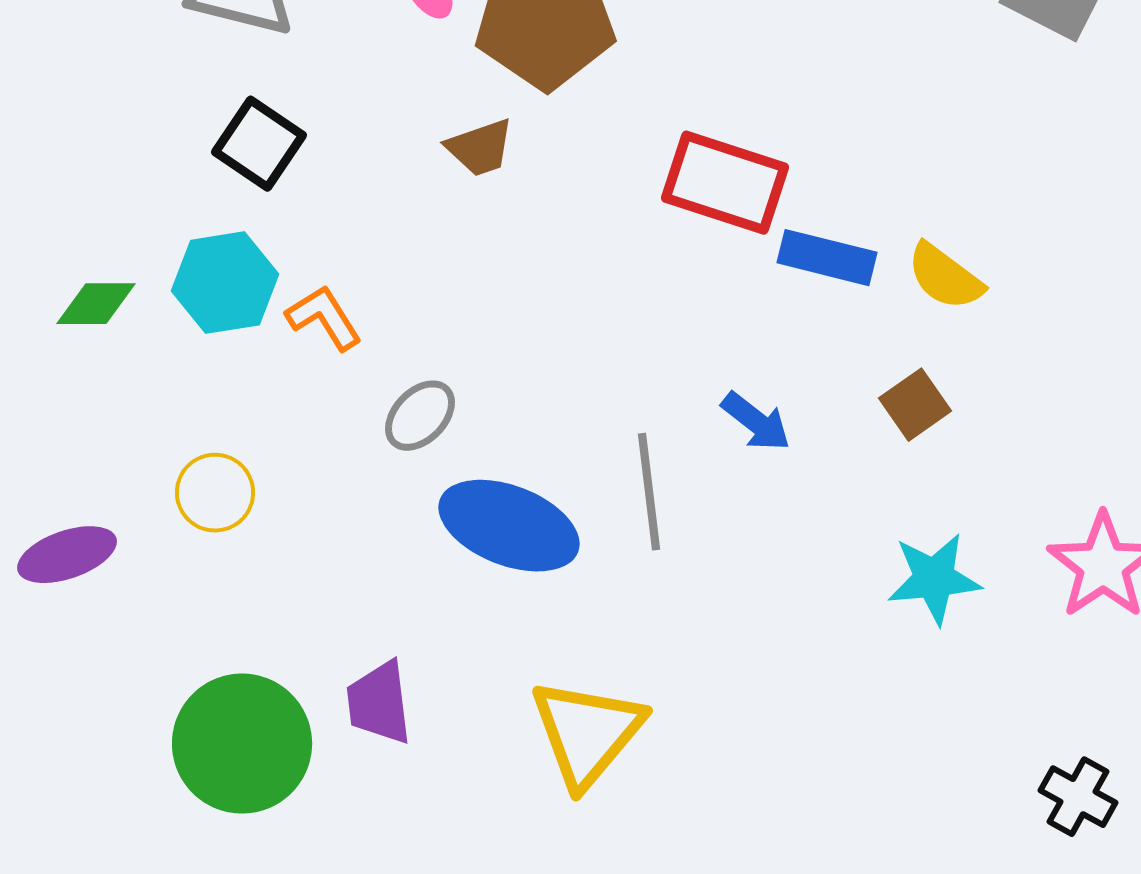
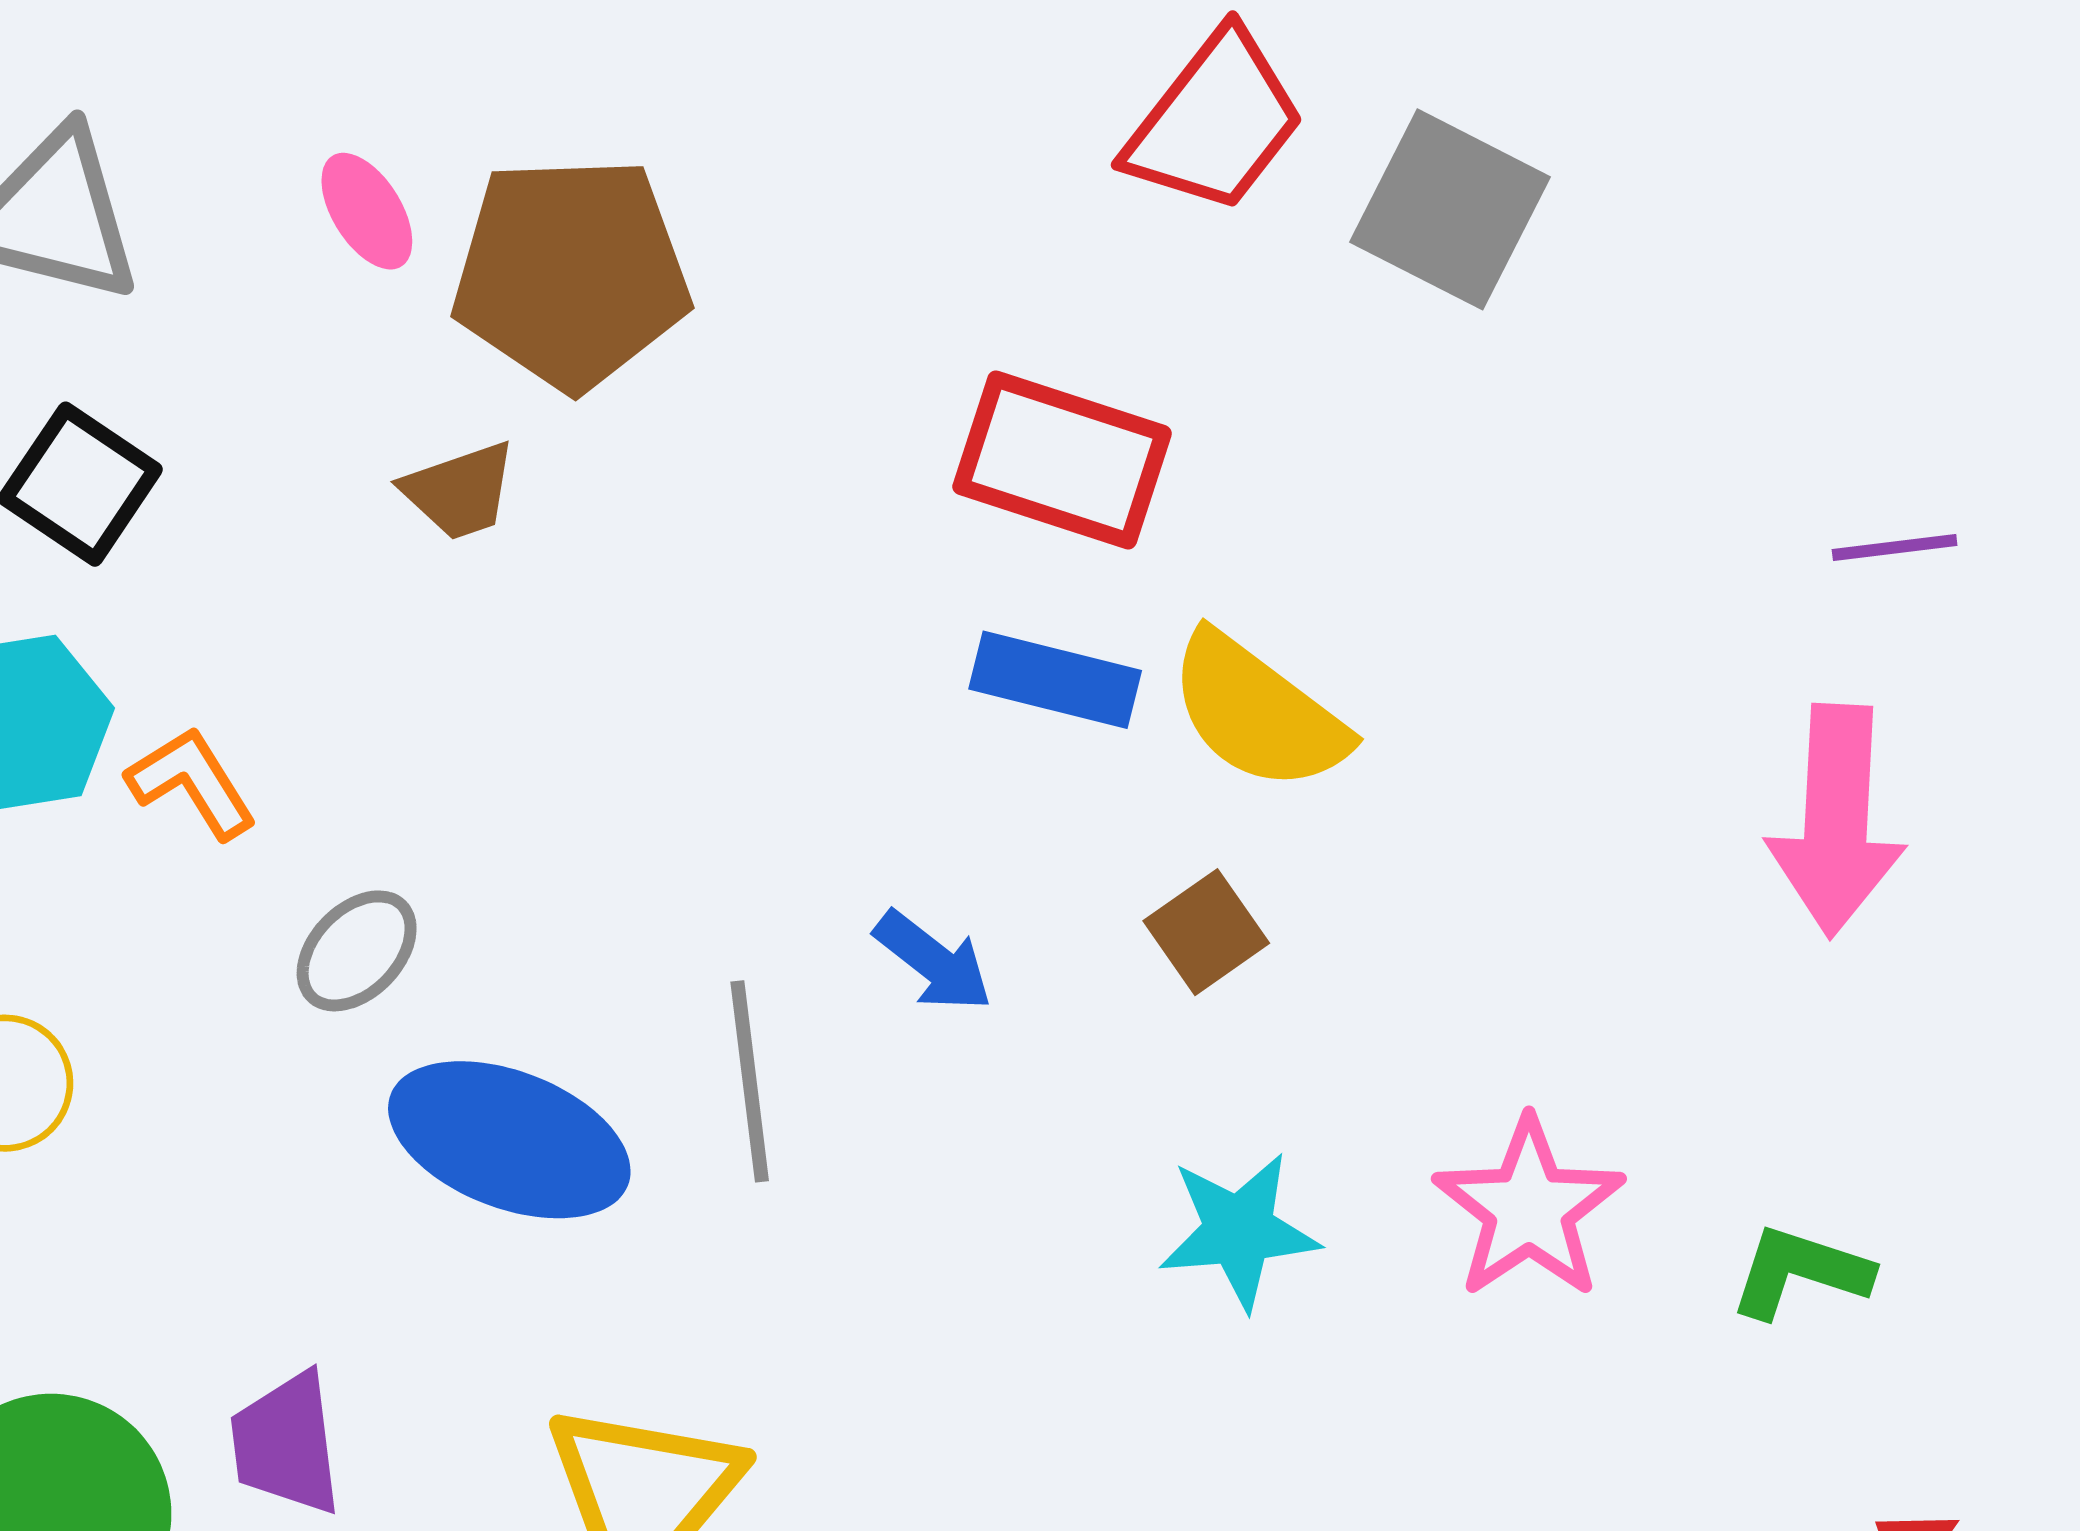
red rectangle: (725, 183) -> (1062, 460), moved
yellow semicircle: (945, 277) -> (1258, 712), size x1.4

